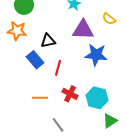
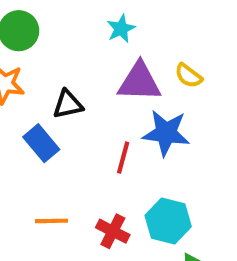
yellow semicircle: (109, 19) -> (189, 76), moved
red line: (58, 68) -> (123, 158), moved
red cross: (70, 94) -> (113, 231), moved

